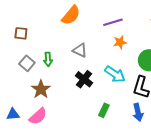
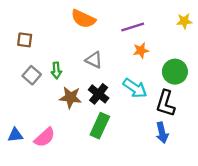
orange semicircle: (71, 15) -> (83, 19), turned 75
brown star: (41, 89) -> (70, 97), moved, turned -30
green rectangle: (104, 110) -> (100, 126), moved, size x1.5

